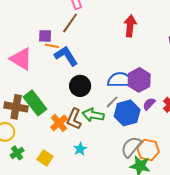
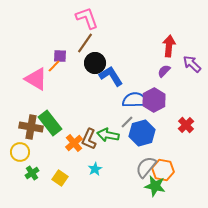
red arrow: (130, 26) -> (169, 46), moved
orange line: (52, 46) -> (54, 66), moved, turned -56
blue L-shape: (66, 56) -> (111, 76), moved
black circle: (80, 86) -> (95, 63), moved
purple semicircle: (149, 104) -> (164, 71), moved

